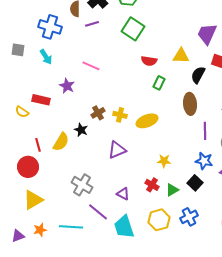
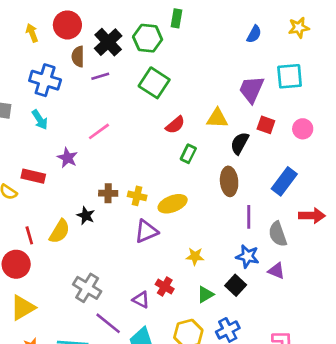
red semicircle: (149, 61) -> (175, 125), turned -49
pink line: (91, 66) -> (99, 131), turned -60
brown cross: (98, 113) -> (108, 193), turned 32
purple triangle: (117, 150) -> (146, 231), moved
red cross: (152, 185) -> (165, 287), moved

